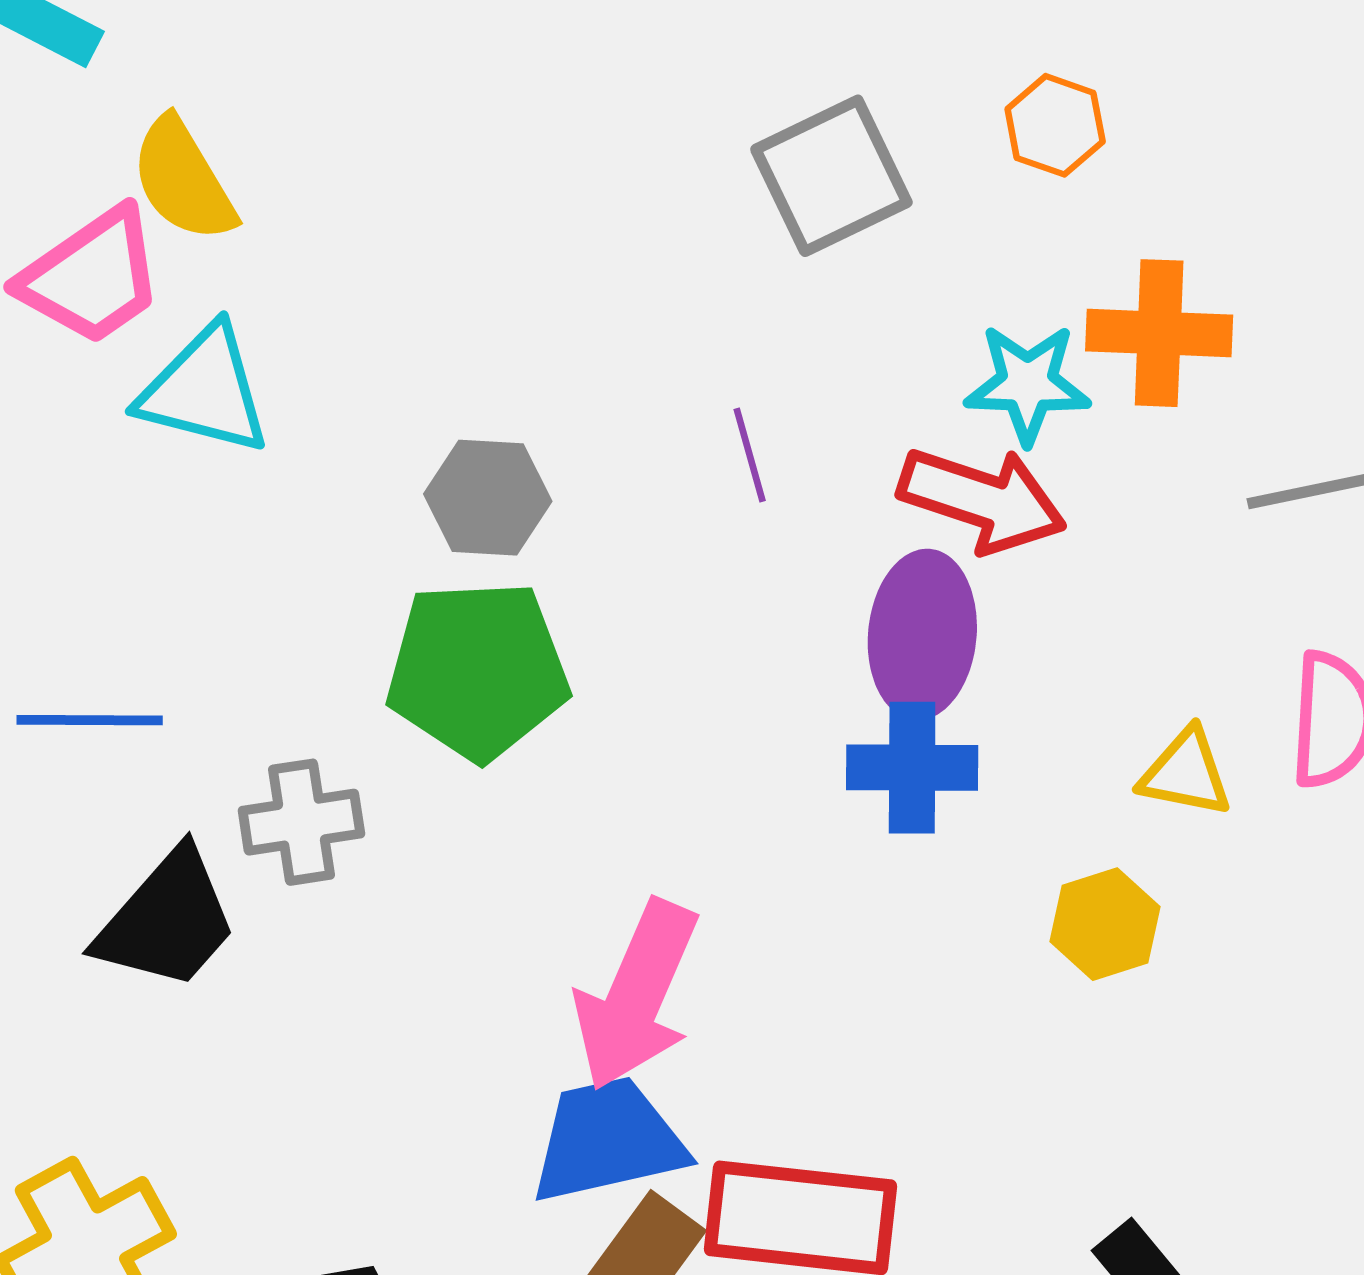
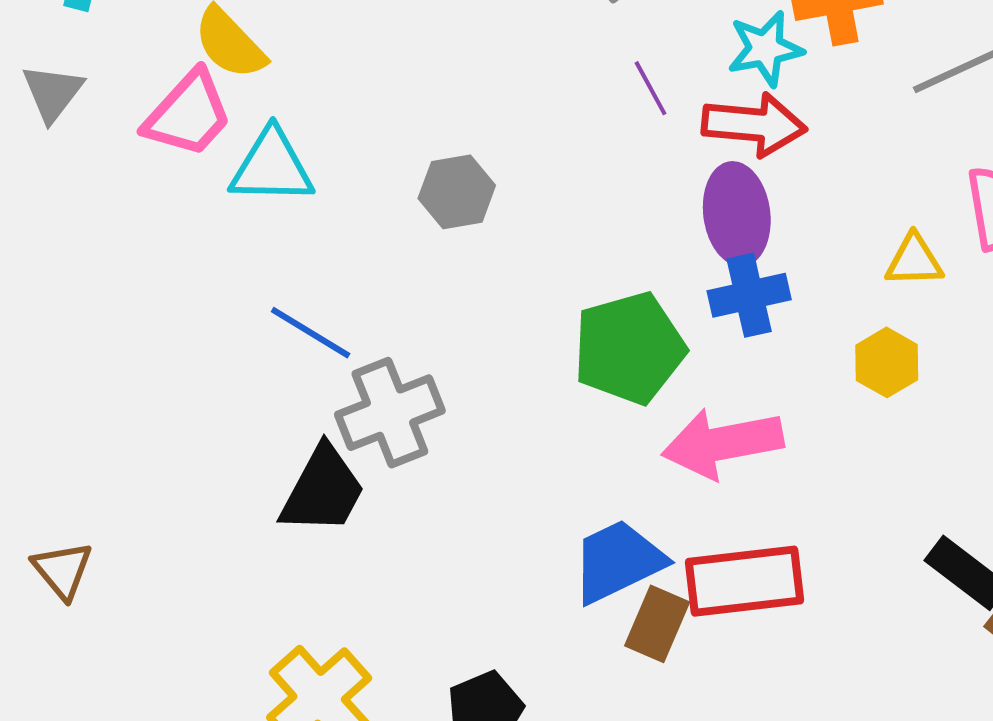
purple line: (750, 455) -> (651, 88), moved
green pentagon: (478, 670) -> (629, 348), moved
blue line: (90, 720) -> (311, 333), moved, turned 44
gray cross: (301, 822) -> (390, 413), size x1.4
pink arrow: (636, 995) -> (723, 443), moved, turned 69

